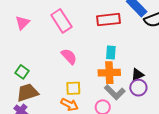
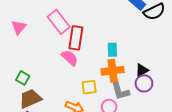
red rectangle: (108, 20) -> (76, 38), moved, turned -70
yellow square: (73, 88) -> (89, 87), moved
gray L-shape: (115, 92) -> (120, 90), turned 35

